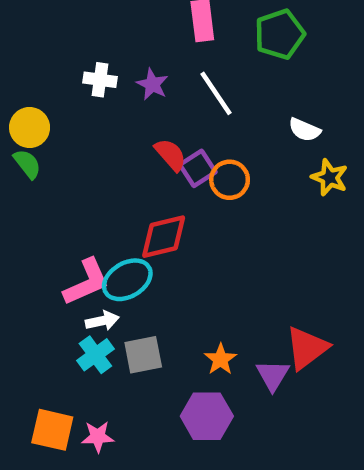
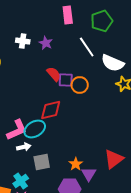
white line: (216, 93) -> (87, 47), moved
white semicircle: (305, 130) -> (113, 63), size x1.6
purple square: (198, 168) -> (66, 80), turned 35
cyan cross: (95, 355) -> (21, 181), moved
purple triangle: (273, 375) -> (89, 174), moved

